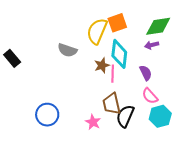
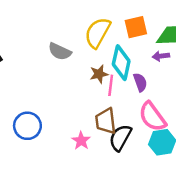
orange square: (117, 23) -> (136, 27), moved
purple semicircle: (146, 73) -> (140, 82), moved
pink semicircle: (150, 96) -> (152, 117), size x1.5

